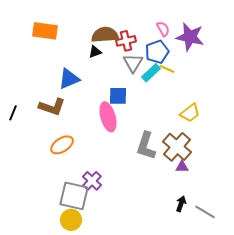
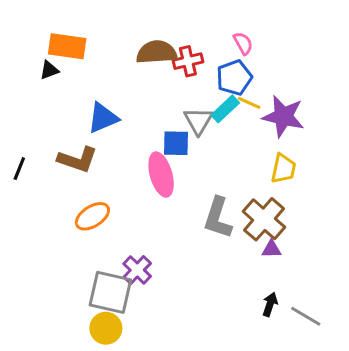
purple star: (190, 37) -> (283, 116), moved
black triangle: (95, 52) -> (49, 70), moved
gray triangle: (133, 63) -> (198, 121), moved
yellow trapezoid: (190, 113) -> (283, 169), turned -40

